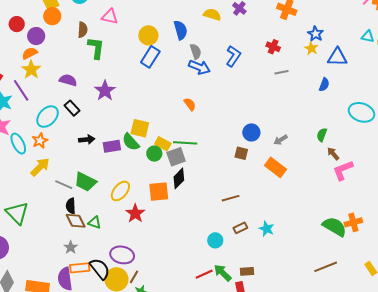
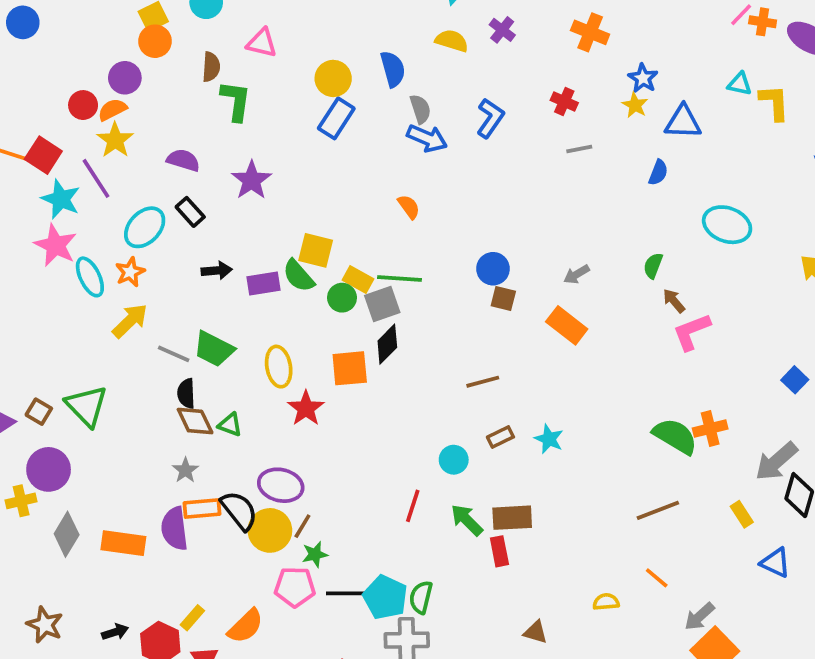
red circle: (17, 24) -> (83, 105), moved
blue circle: (251, 132) -> (493, 269), moved
yellow ellipse: (120, 191) -> (279, 367), turned -50
brown rectangle: (247, 271) -> (512, 518), size x1.5
red line: (204, 274) -> (413, 506), moved, turned -48

